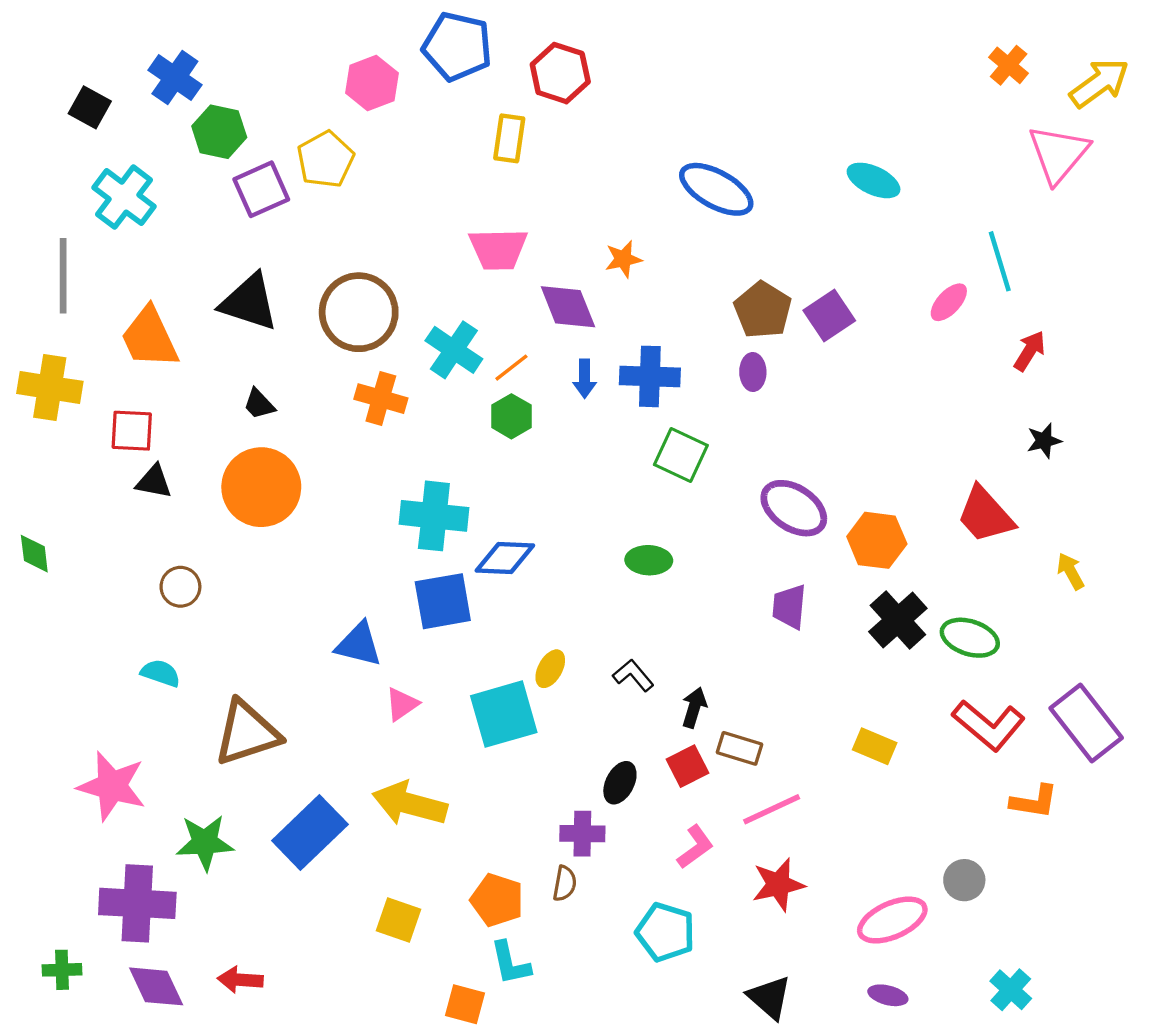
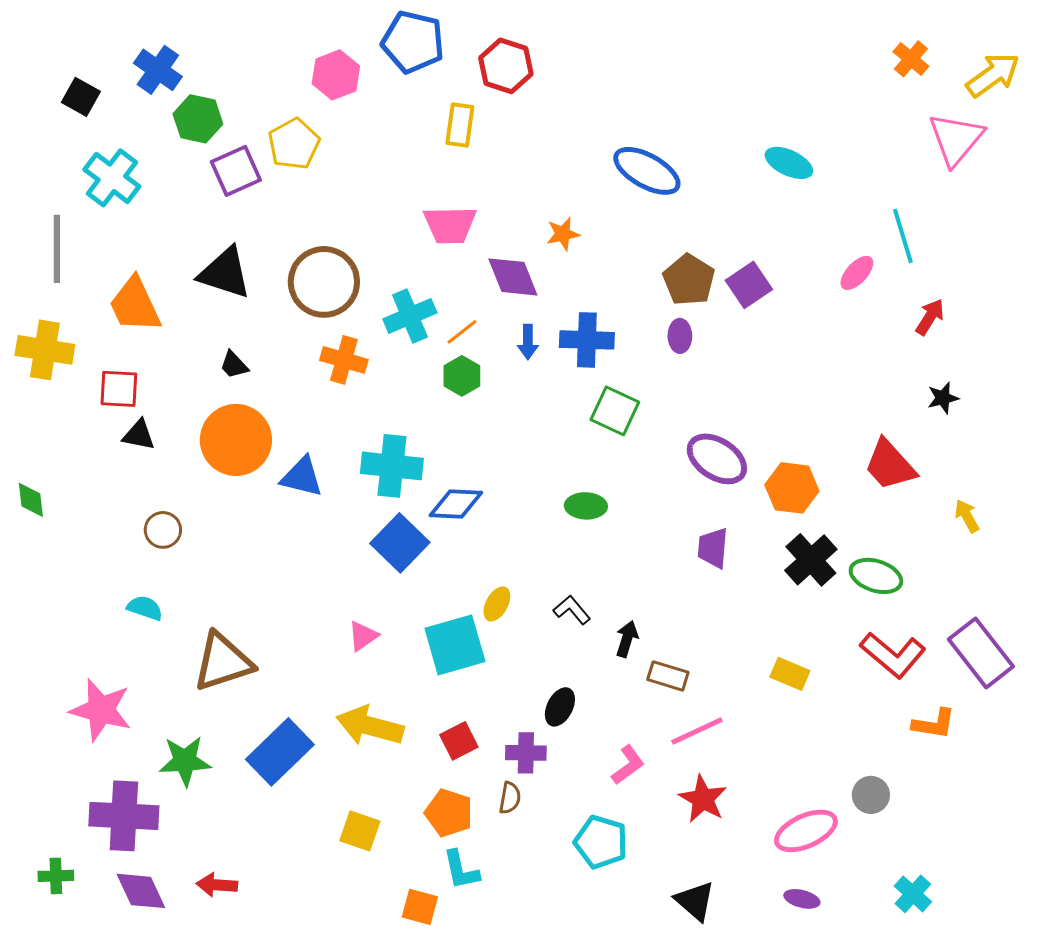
cyan cross: (454, 350) -> (410, 316), turned 33
blue square: (443, 601) -> (400, 543), turned -36
blue triangle: (359, 644) -> (302, 477), moved
red square: (688, 766) -> (459, 741), moved
red star: (778, 885) -> (703, 799), turned -30

